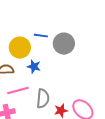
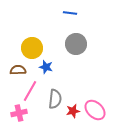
blue line: (41, 36) -> (70, 13), moved
pink line: (18, 91) -> (30, 91), turned -45

